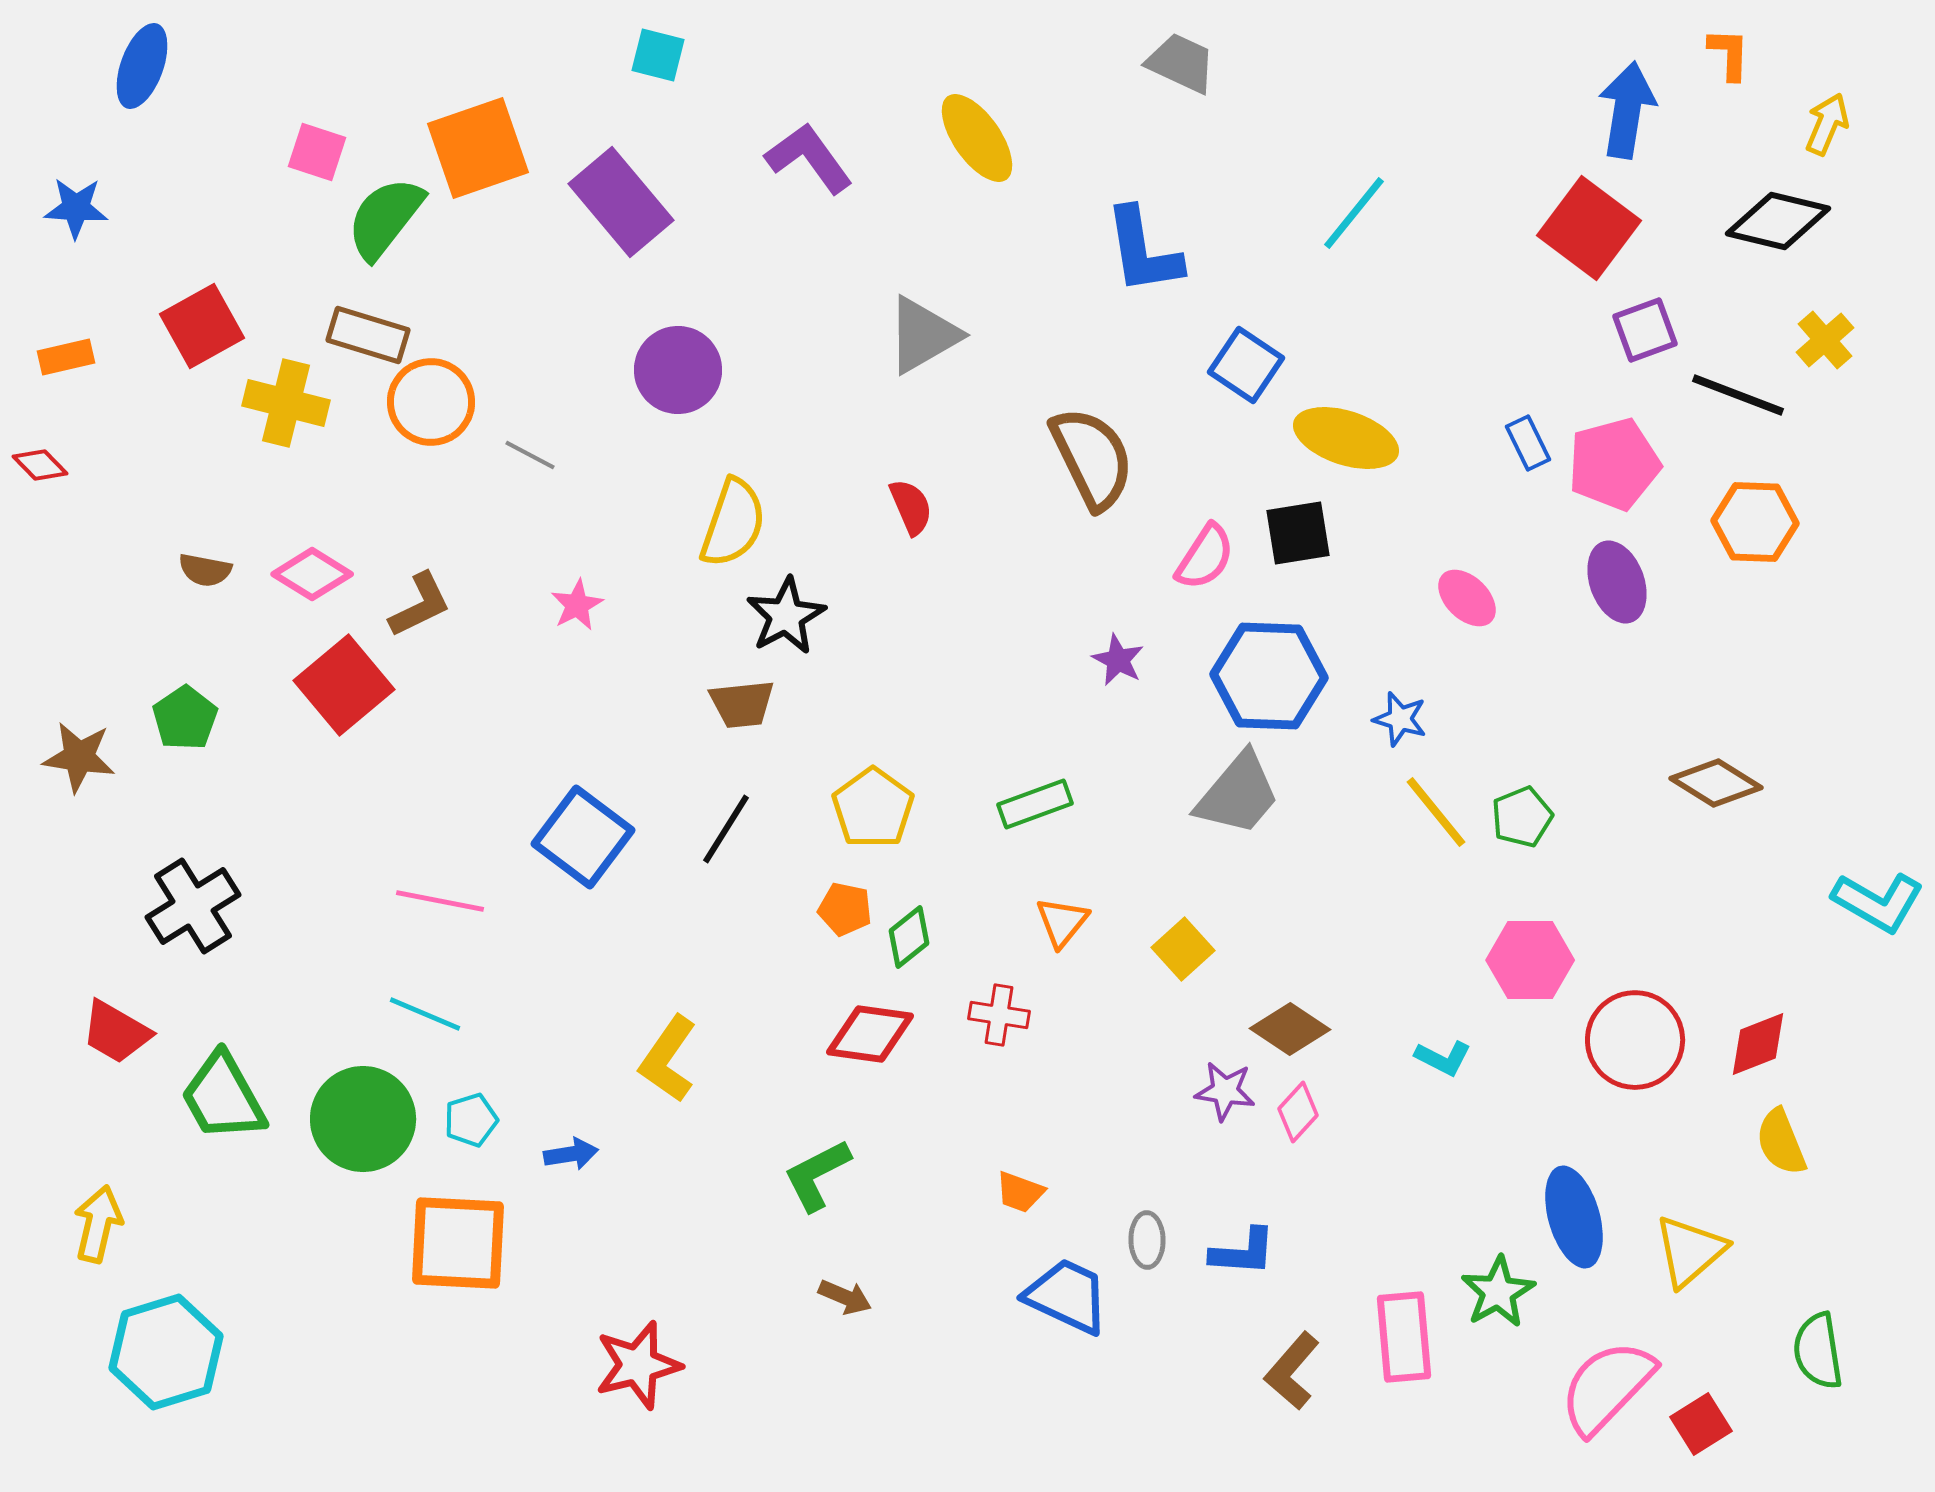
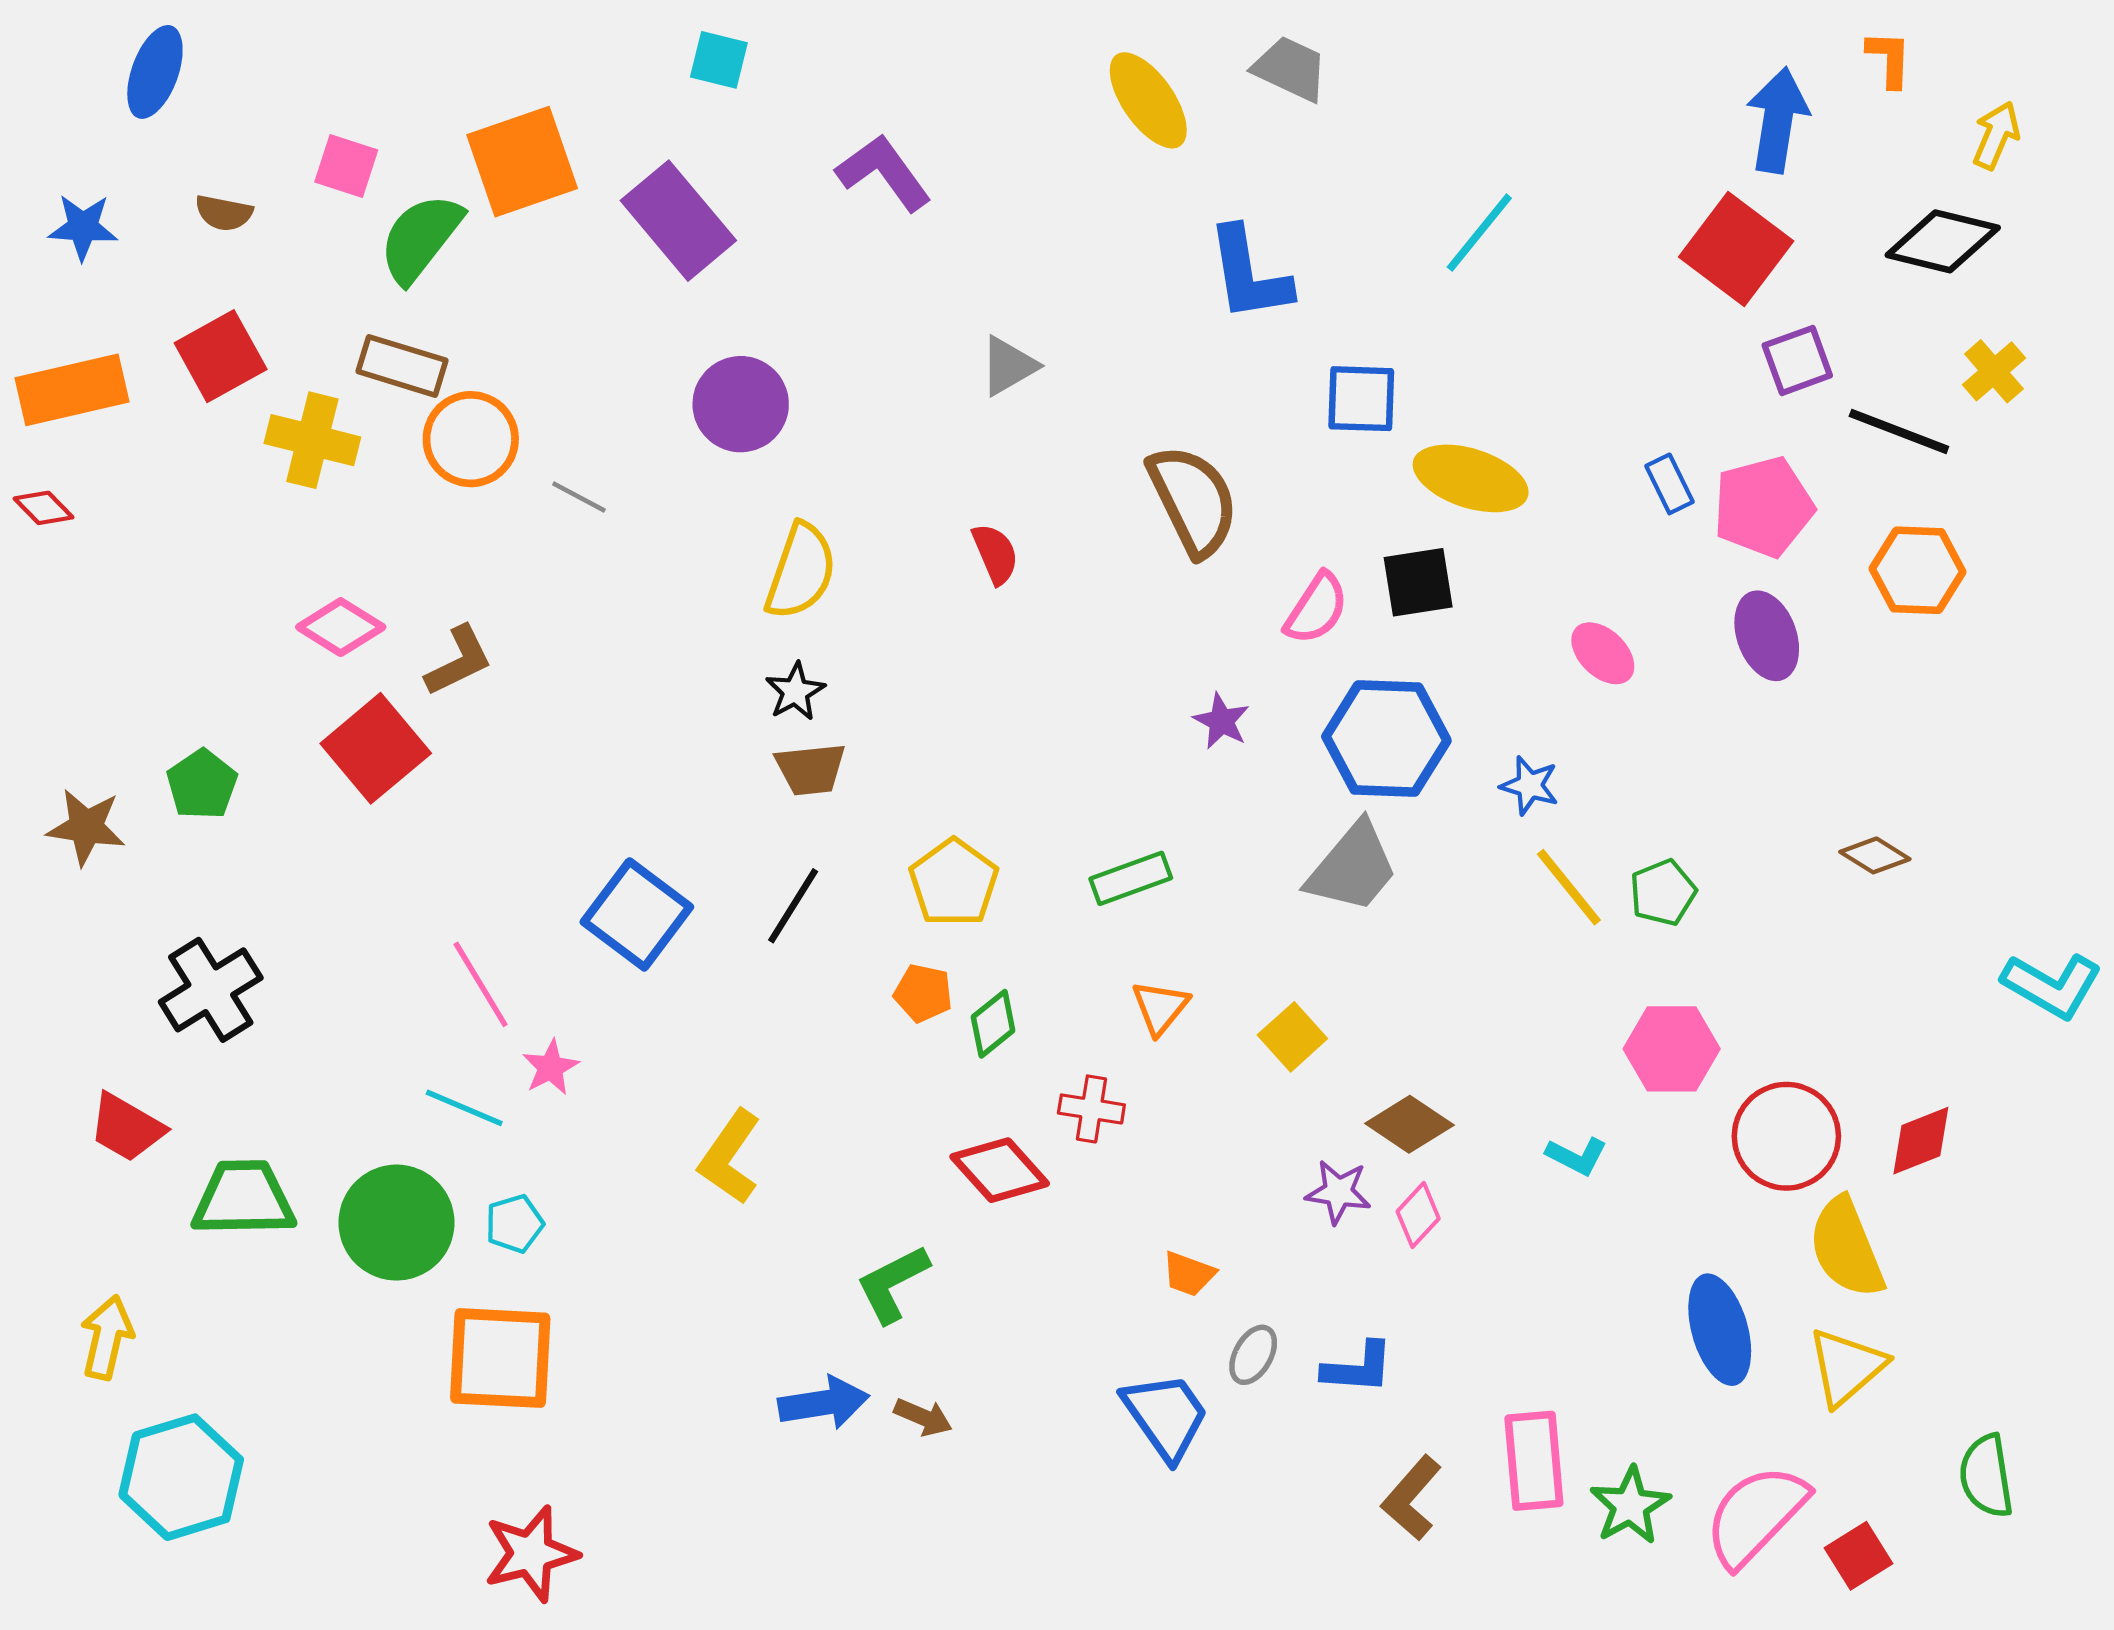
yellow ellipse: (977, 138) -> (1148, 100), moved
gray triangle: (923, 335) -> (1008, 366), size x0.7
orange rectangle: (66, 357) -> (72, 390), size x1.8
blue square: (1246, 365) -> (1361, 399), turned -32
brown semicircle: (205, 570) -> (224, 213), moved
pink star: (577, 605) -> (551, 1067), moved
black star: (786, 616) -> (795, 692), moved, size x0.7
brown diamond: (1716, 783) -> (1875, 855), size x0.7
pink line: (440, 901) -> (481, 984), turned 48
red diamond: (870, 1034) -> (1000, 1170), moved, turned 40
green trapezoid: (223, 1097) -> (243, 1199), turned 118
yellow semicircle: (1781, 1142) -> (1846, 1248), moved, size x1.4
blue arrow: (571, 1154) -> (824, 1403), moved, size x1.5
orange trapezoid: (1020, 1192) -> (1189, 1274), moved
gray ellipse: (1147, 1240) -> (1253, 1355), turned 30
green star: (1498, 1292) -> (1630, 1506), moved
blue trapezoid: (1067, 1296) -> (1166, 1416), turned 30
red star: (638, 1365) -> (531, 1554), moved

